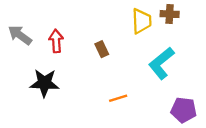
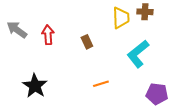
black star: (44, 83) -> (35, 86), moved, turned 30

